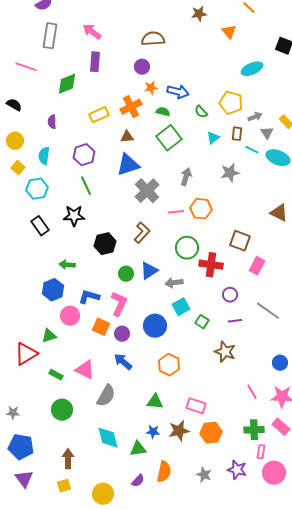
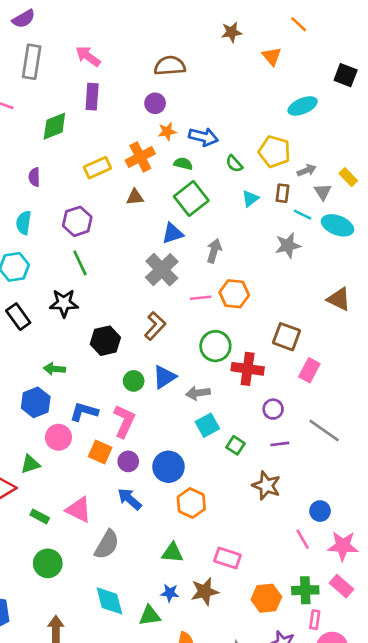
blue triangle: (128, 165) -> (172, 233), moved, size x0.7
gray star: (230, 173) -> (288, 245), moved
blue circle: (155, 326) -> (168, 467), moved
blue circle: (280, 363) -> (320, 511), moved
orange hexagon: (211, 433) -> (266, 598), moved

